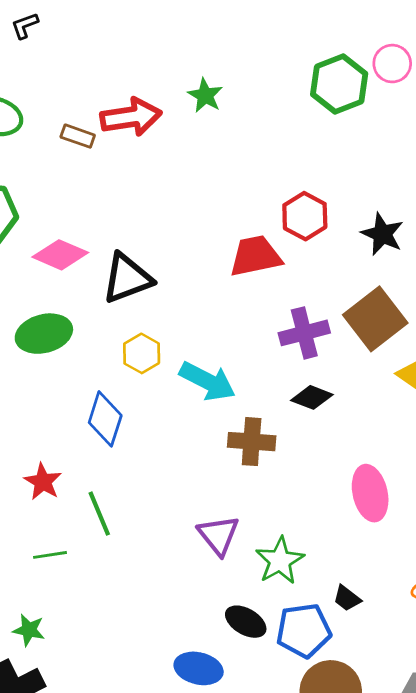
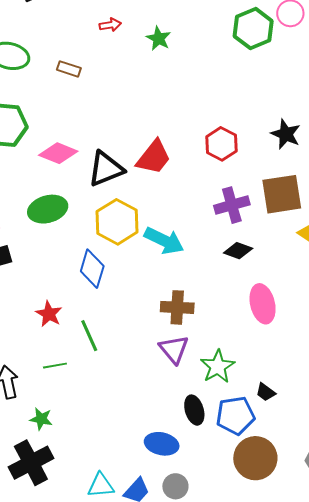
red arrow: (131, 117) -> (110, 25), moved, size x0.5
red hexagon: (305, 216) -> (221, 144), moved
red trapezoid: (255, 256) -> (154, 157), moved, turned 141
brown square: (375, 319) -> (282, 194), turned 30
yellow hexagon: (142, 353) -> (117, 222), size x1.6
brown cross: (252, 442) -> (177, 307), moved
pink ellipse: (370, 493) -> (263, 304), moved
black ellipse: (246, 622) -> (194, 410), turned 44

